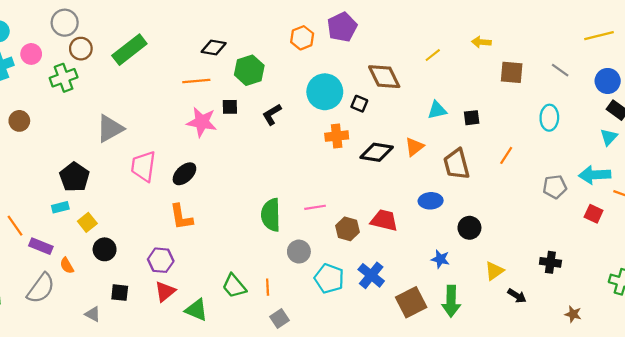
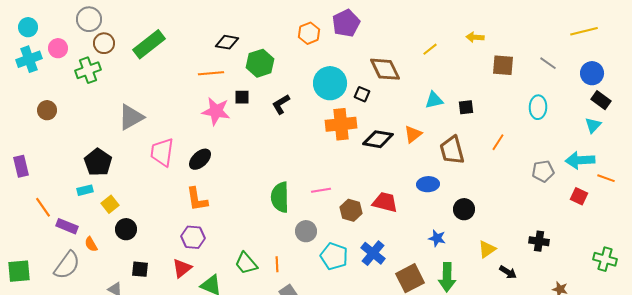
orange cross: (337, 136) -> (341, 124), size x1.4
purple hexagon: (161, 260) -> (193, 237), moved

